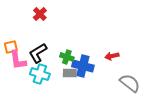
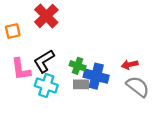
red cross: (40, 14) -> (46, 16), size x1.5
orange square: (11, 47) -> (13, 31), moved
gray semicircle: (130, 83) -> (138, 87), moved

